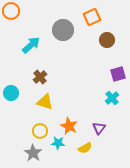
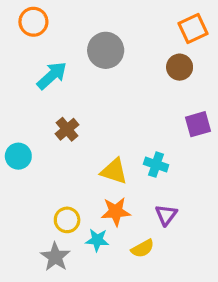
orange circle: (11, 11) -> (33, 22), moved
orange square: (92, 17) -> (193, 28), moved
cyan cross: (112, 98) -> (156, 165), moved, turned -32
yellow triangle: (45, 102) -> (114, 171), moved
orange star: (69, 126) -> (116, 212), turned -30

